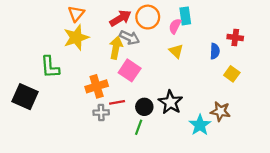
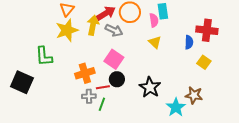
pink semicircle: (175, 26) -> (154, 20), turned 144
red cross: (235, 37) -> (207, 30), size x1.5
yellow arrow: (116, 48) -> (93, 25), moved
black circle: (144, 107) -> (117, 79), moved
green line: (139, 127) -> (102, 104), moved

